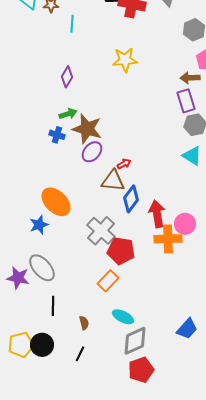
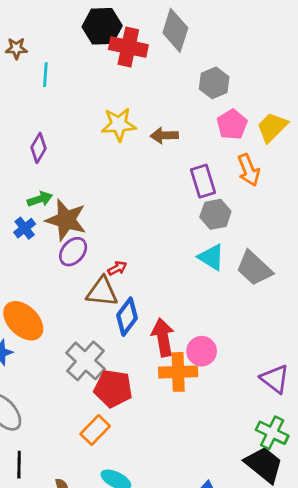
brown arrow: (190, 78) -> (164, 135), moved
blue cross: (57, 135) -> (25, 228), turned 35

